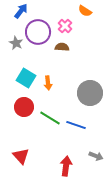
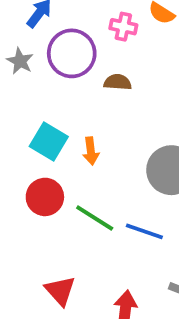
pink cross: (65, 26) -> (123, 27), moved, turned -32
gray star: (16, 43) -> (20, 61), moved
red triangle: (21, 156) -> (60, 291), moved

